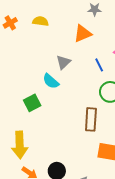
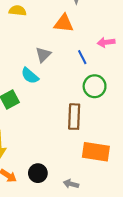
orange triangle: (83, 34) -> (64, 23), turned 30

